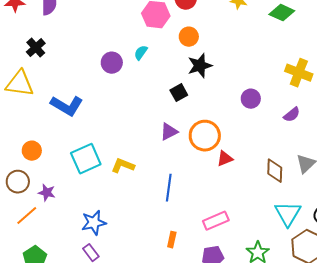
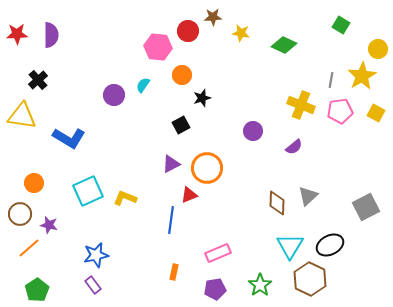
orange circle: (189, 37) -> (182, 75), moved
black star: (200, 66) -> (202, 98), size x0.7
red triangle: (225, 159) -> (189, 195), moved

